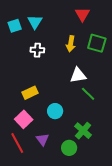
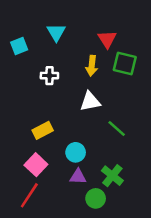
red triangle: (82, 14) -> (107, 39), moved
cyan triangle: (35, 22) -> (56, 32), moved
white triangle: (78, 75) -> (90, 101), moved
purple triangle: (43, 139) -> (78, 177), moved, turned -48
red line: (17, 143) -> (29, 195), turned 65

